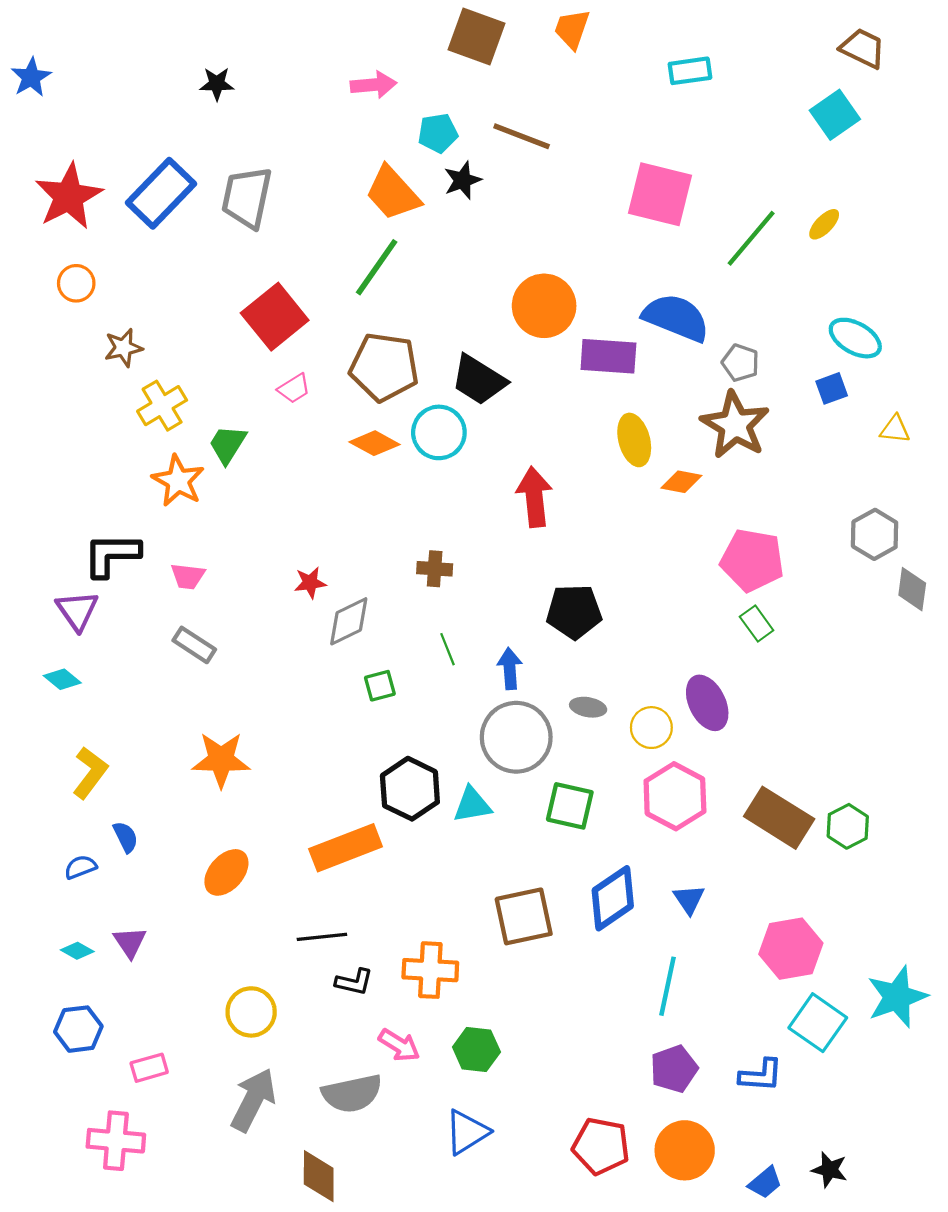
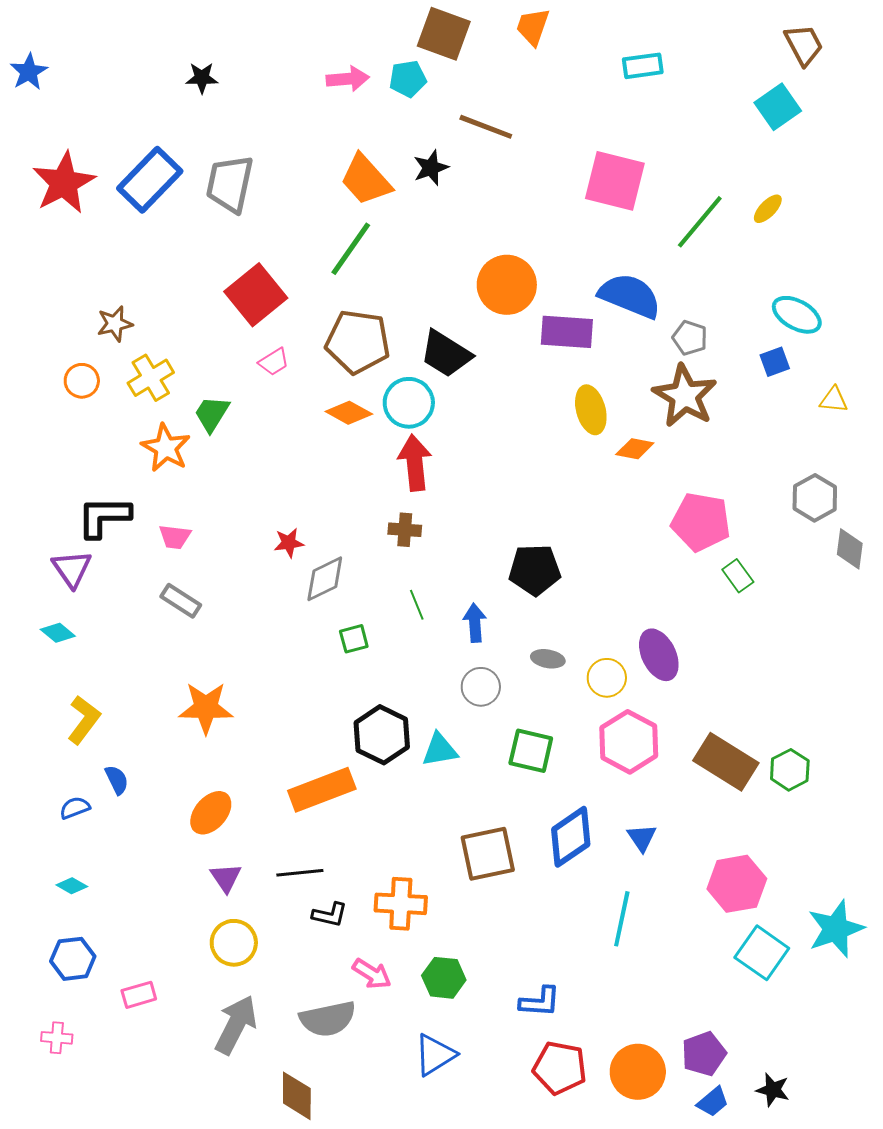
brown trapezoid: (863, 48) -> (804, 45), turned 36
cyan pentagon: (438, 133) -> (408, 79), moved
orange circle: (76, 283) -> (82, 381), moved
red arrow: (534, 497) -> (415, 463), moved
green rectangle: (757, 623) -> (738, 576), moved
gray circle: (516, 737) -> (481, 687), size x0.6
purple triangle: (130, 942) -> (226, 878), moved
purple pentagon: (674, 1069) -> (704, 1054), moved
blue L-shape: (761, 1075) -> (540, 1002), moved
pink cross: (116, 1141) -> (57, 1038), moved, size x0.6

